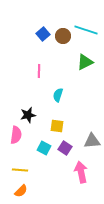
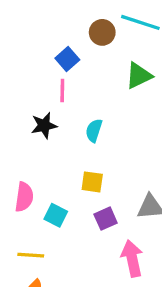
blue square: (43, 34) -> (67, 59), moved
black star: (28, 115) -> (44, 125), moved
cyan square: (44, 148) -> (56, 215), moved
purple square: (65, 148) -> (106, 219), turned 32

